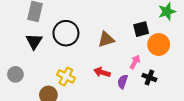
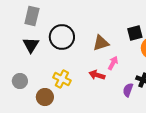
pink arrow: (135, 62) -> (113, 63), moved
gray circle: (15, 74) -> (20, 81), moved
purple semicircle: (123, 82) -> (128, 90), moved

